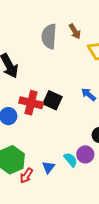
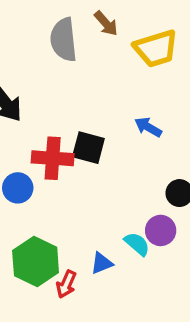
blue triangle: (49, 167) -> (102, 263), turned 40

